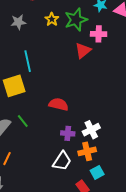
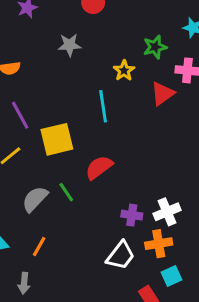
yellow star: (52, 19) -> (124, 71), moved
green star: (76, 20) -> (155, 47), size x0.7
cyan line: (28, 61) -> (103, 106), moved
red semicircle: (59, 104) -> (99, 167), moved, turned -54

